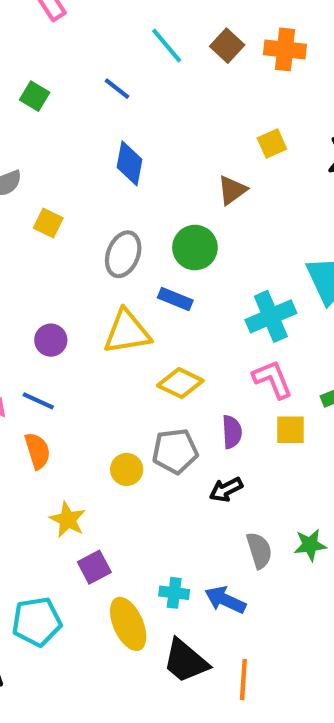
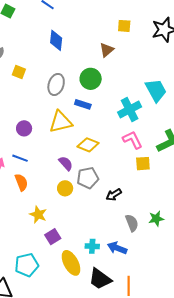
yellow square: (272, 144) -> (124, 26), turned 32
purple semicircle: (232, 432) -> (66, 163), moved, turned -35

